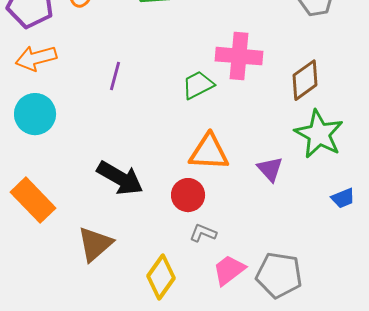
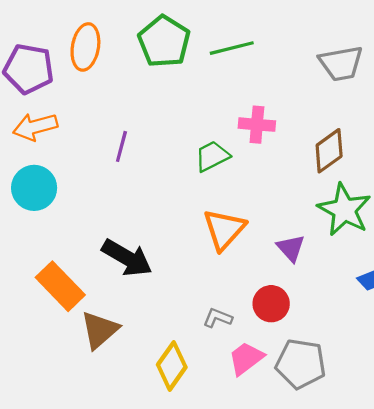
pink cross: (239, 56) -> (257, 125), size x0.7
orange triangle: (209, 152) -> (224, 229), turned -51
red circle: (188, 195) -> (271, 304), moved
orange rectangle: (33, 200) -> (60, 286), moved

